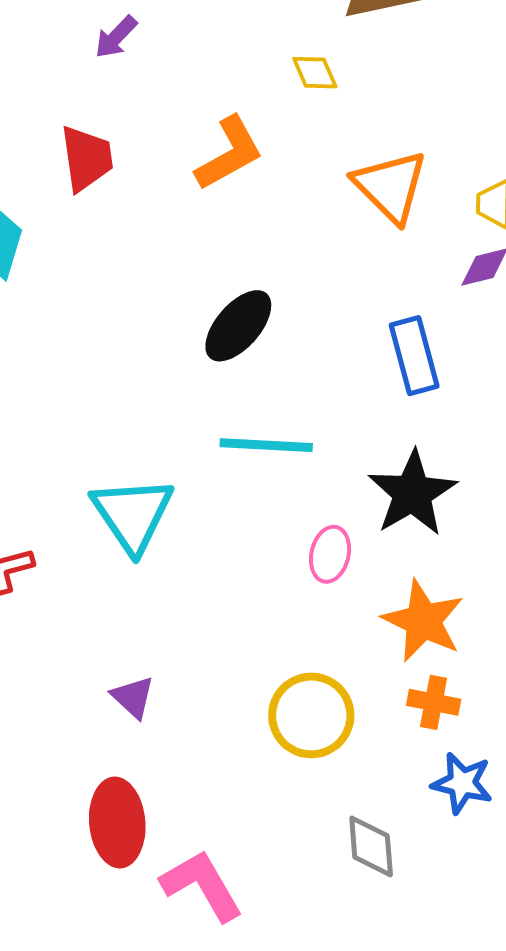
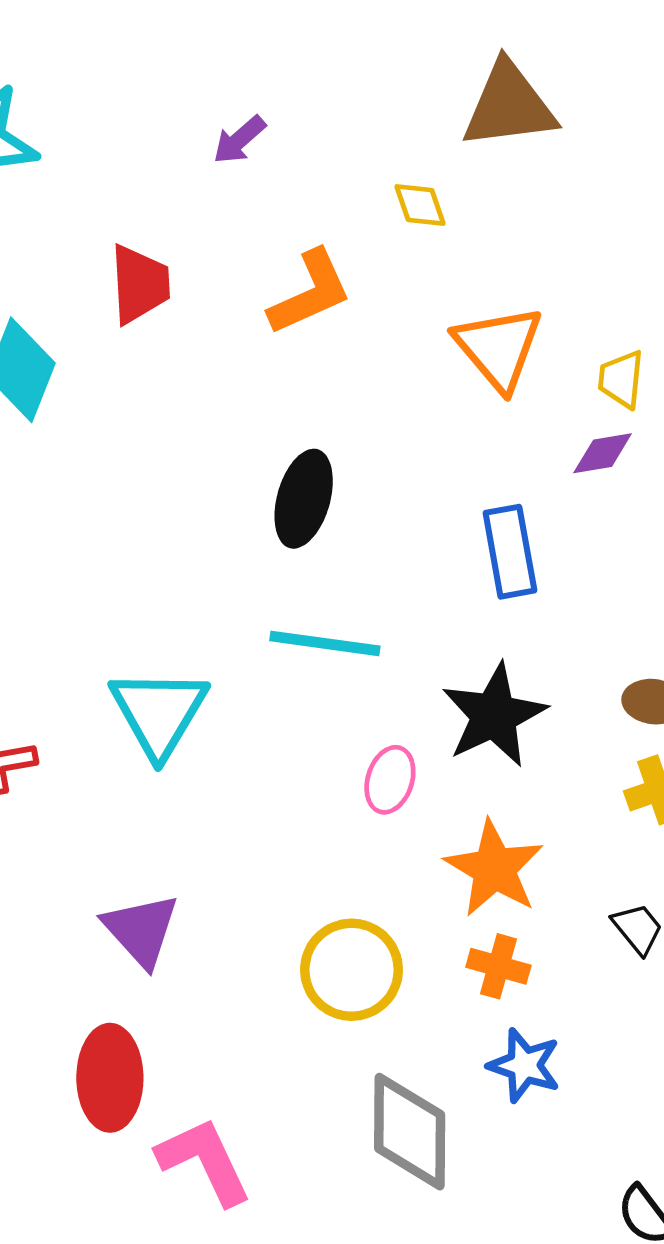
purple arrow: (116, 37) -> (239, 140), moved
black ellipse: (238, 326) -> (304, 499), turned -30
purple triangle: (133, 697) -> (141, 930), size x1.5
gray diamond: (371, 846) -> (410, 1132), size x1.5

